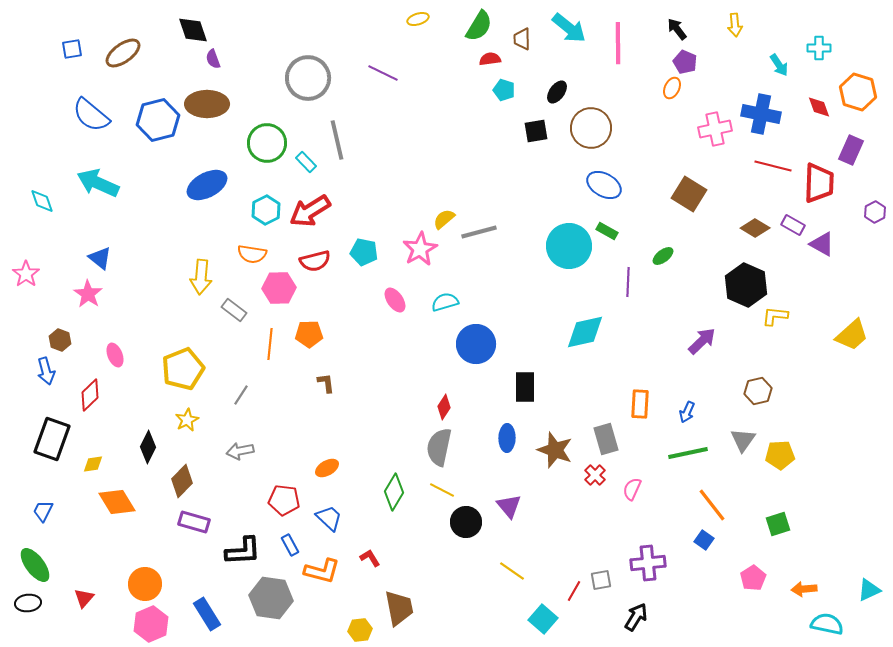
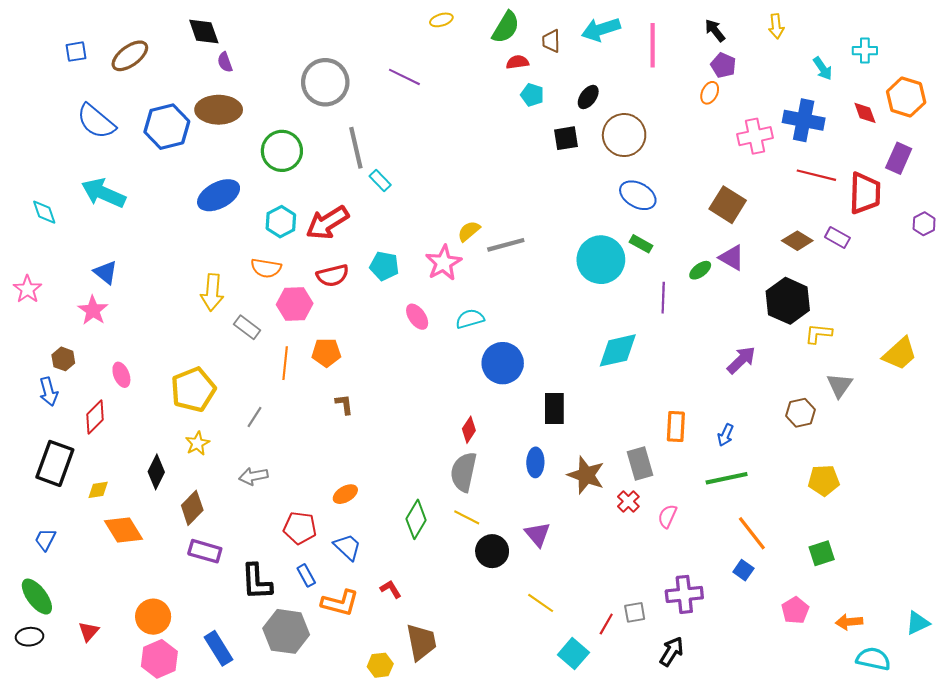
cyan arrow: (569, 28) -> (601, 29), turned 123
cyan rectangle: (306, 162) -> (380, 180), moved
purple triangle: (822, 244) -> (732, 258), moved
gray triangle: (743, 440) -> (840, 385), moved
black L-shape: (243, 551) -> (257, 582), turned 90

